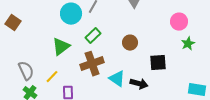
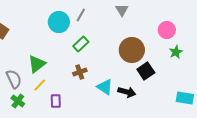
brown circle: (130, 43) -> (132, 50), moved, size x1.6
green triangle: (61, 47) -> (37, 64), moved
black square: (158, 63) -> (146, 71), turned -30
brown cross: (92, 64) -> (80, 72), size x0.6

